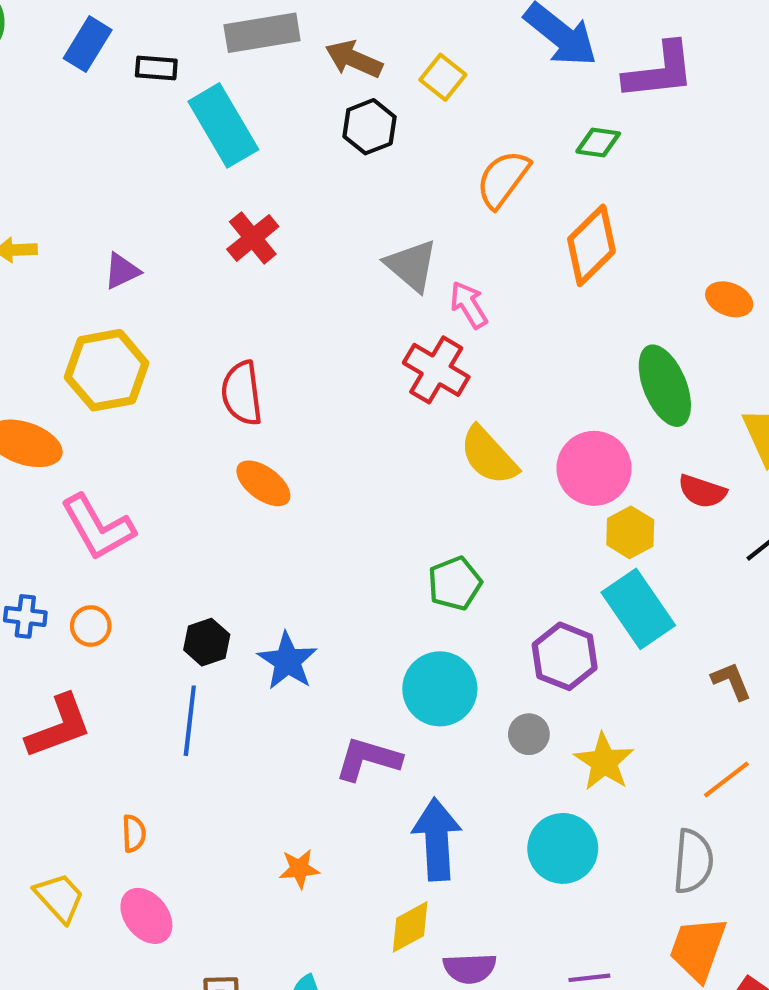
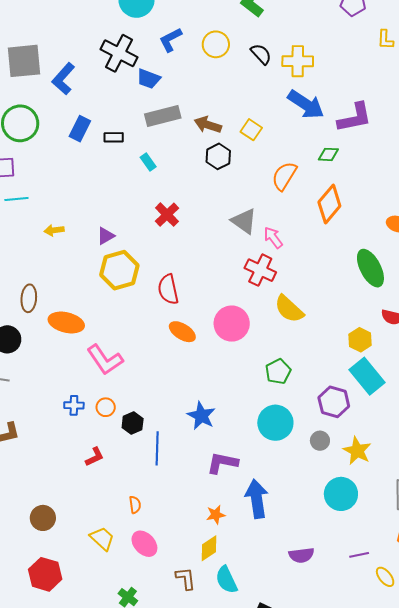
cyan rectangle: (223, 125) -> (148, 162), size x0.5
yellow hexagon: (107, 370) -> (119, 270), moved
pink circle: (594, 468) -> (232, 324), moved
black hexagon: (207, 642) -> (133, 423), moved
red L-shape: (59, 727) -> (95, 457), size x0.6
purple L-shape: (368, 759) -> (222, 463), moved
blue arrow: (437, 839) -> (257, 499), moved
yellow diamond: (410, 927) -> (209, 548), moved

